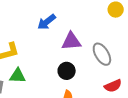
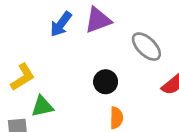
purple triangle: (71, 41) -> (98, 20), moved

